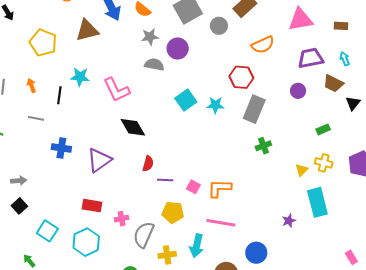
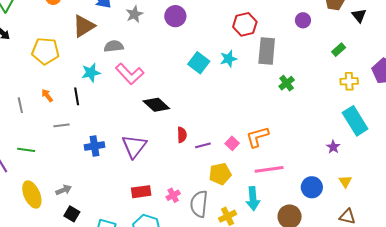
gray star: (150, 37) -> (134, 14), moved
gray semicircle: (154, 65) -> (114, 46), moved
yellow triangle: (302, 170) -> (345, 181), moved
pink square: (193, 187) -> (232, 143), turned 32

